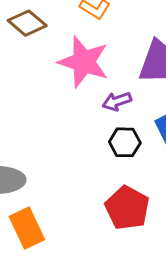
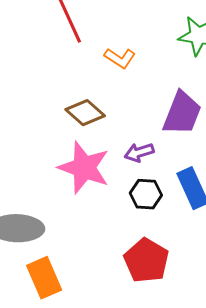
brown diamond: (27, 23) -> (85, 113), moved
pink star: (84, 62) -> (84, 168), moved

